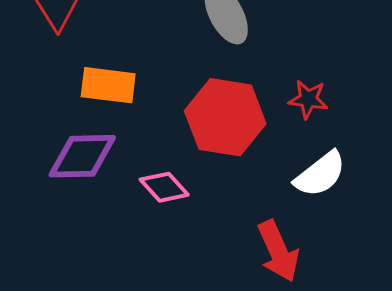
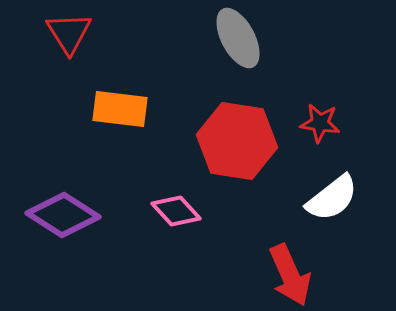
purple diamond: (82, 156) -> (63, 215), moved, turned 34

